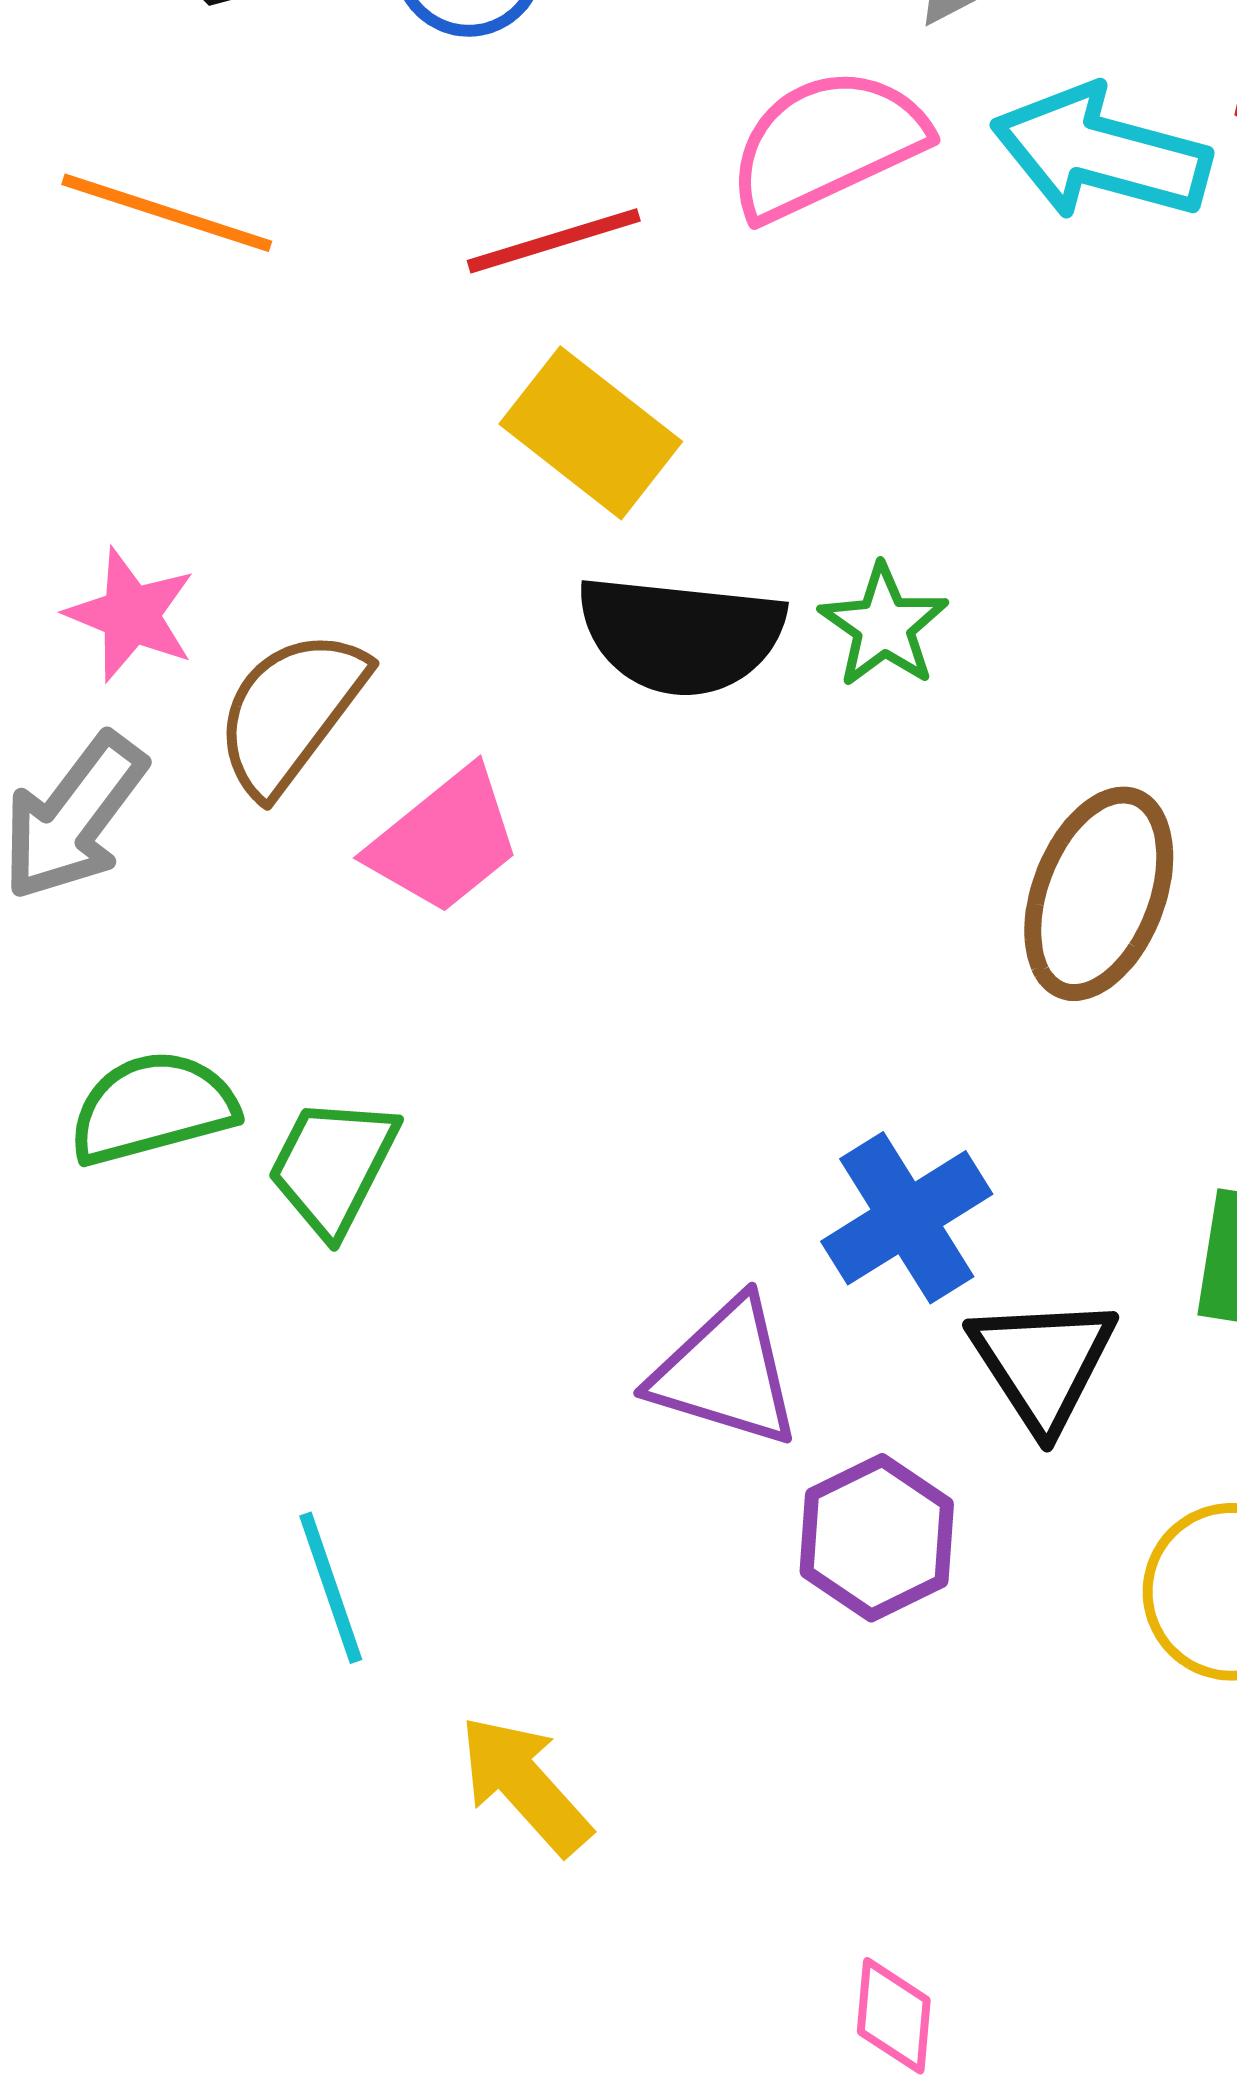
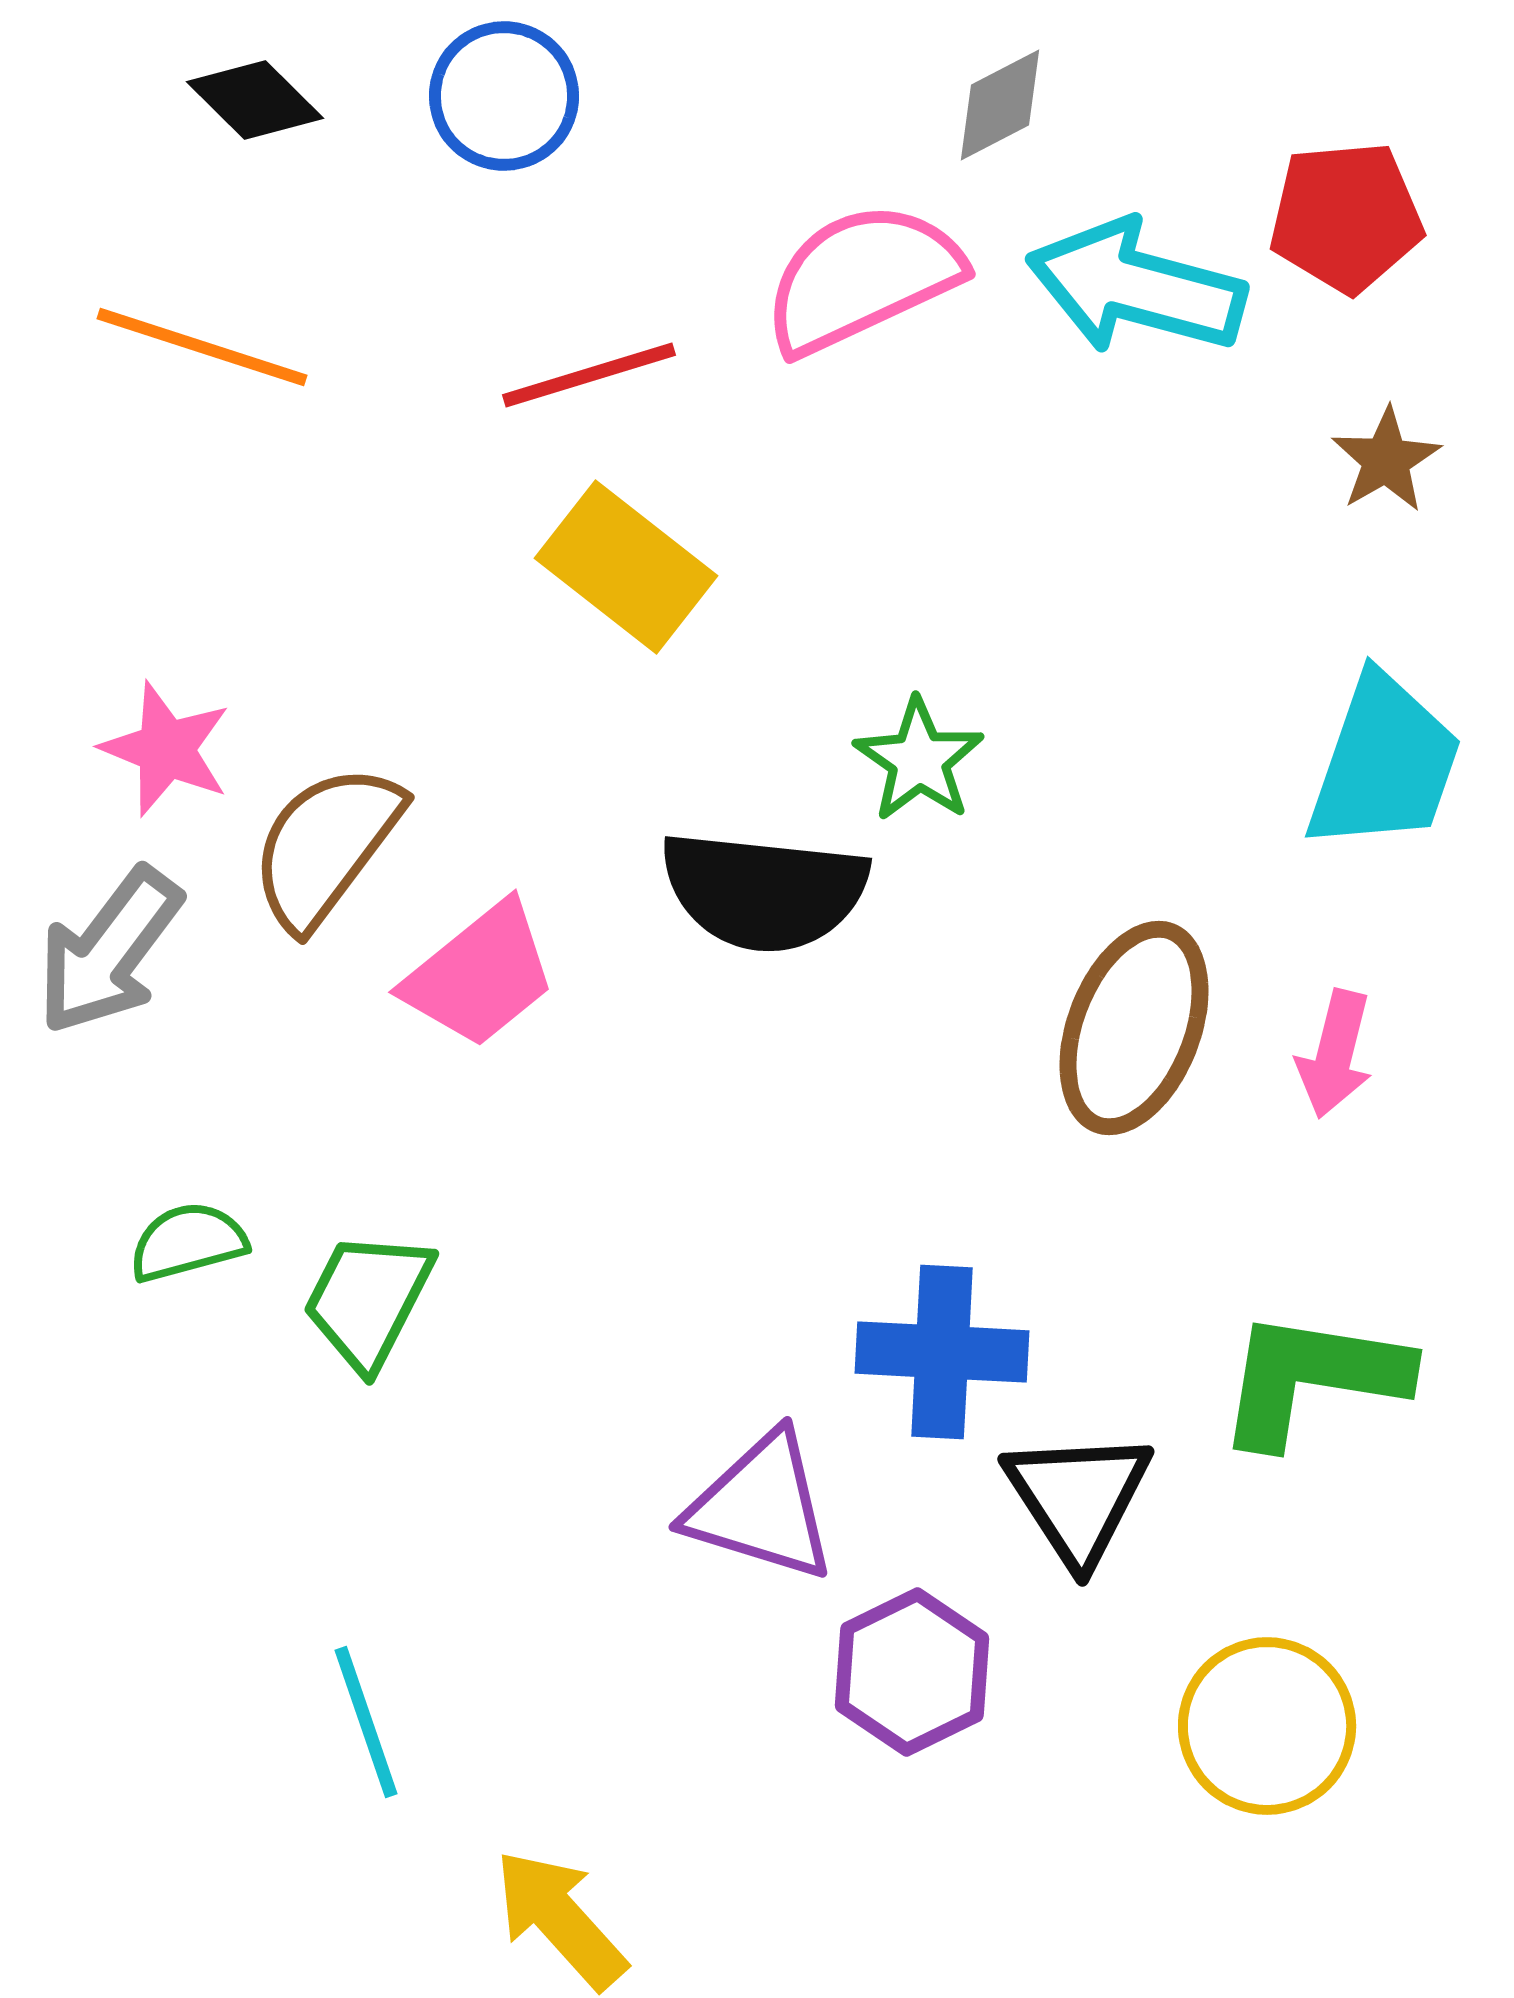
black semicircle: (681, 635) -> (764, 891), moved
green semicircle: (153, 1108) -> (188, 1242), size x0.7
blue cross: (907, 1218) -> (942, 1352), turned 35

